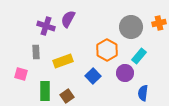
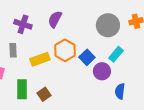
purple semicircle: (68, 19) -> (55, 19), moved
orange hexagon: (107, 50) -> (65, 50), moved
blue square: (93, 76) -> (87, 57), moved

